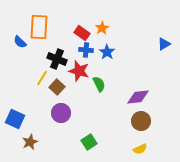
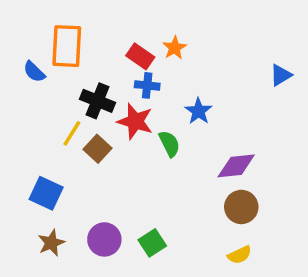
blue star: (107, 52) -> (198, 111), moved
purple circle: (61, 113) -> (104, 239), moved
blue square: (15, 119) -> (46, 193), moved

